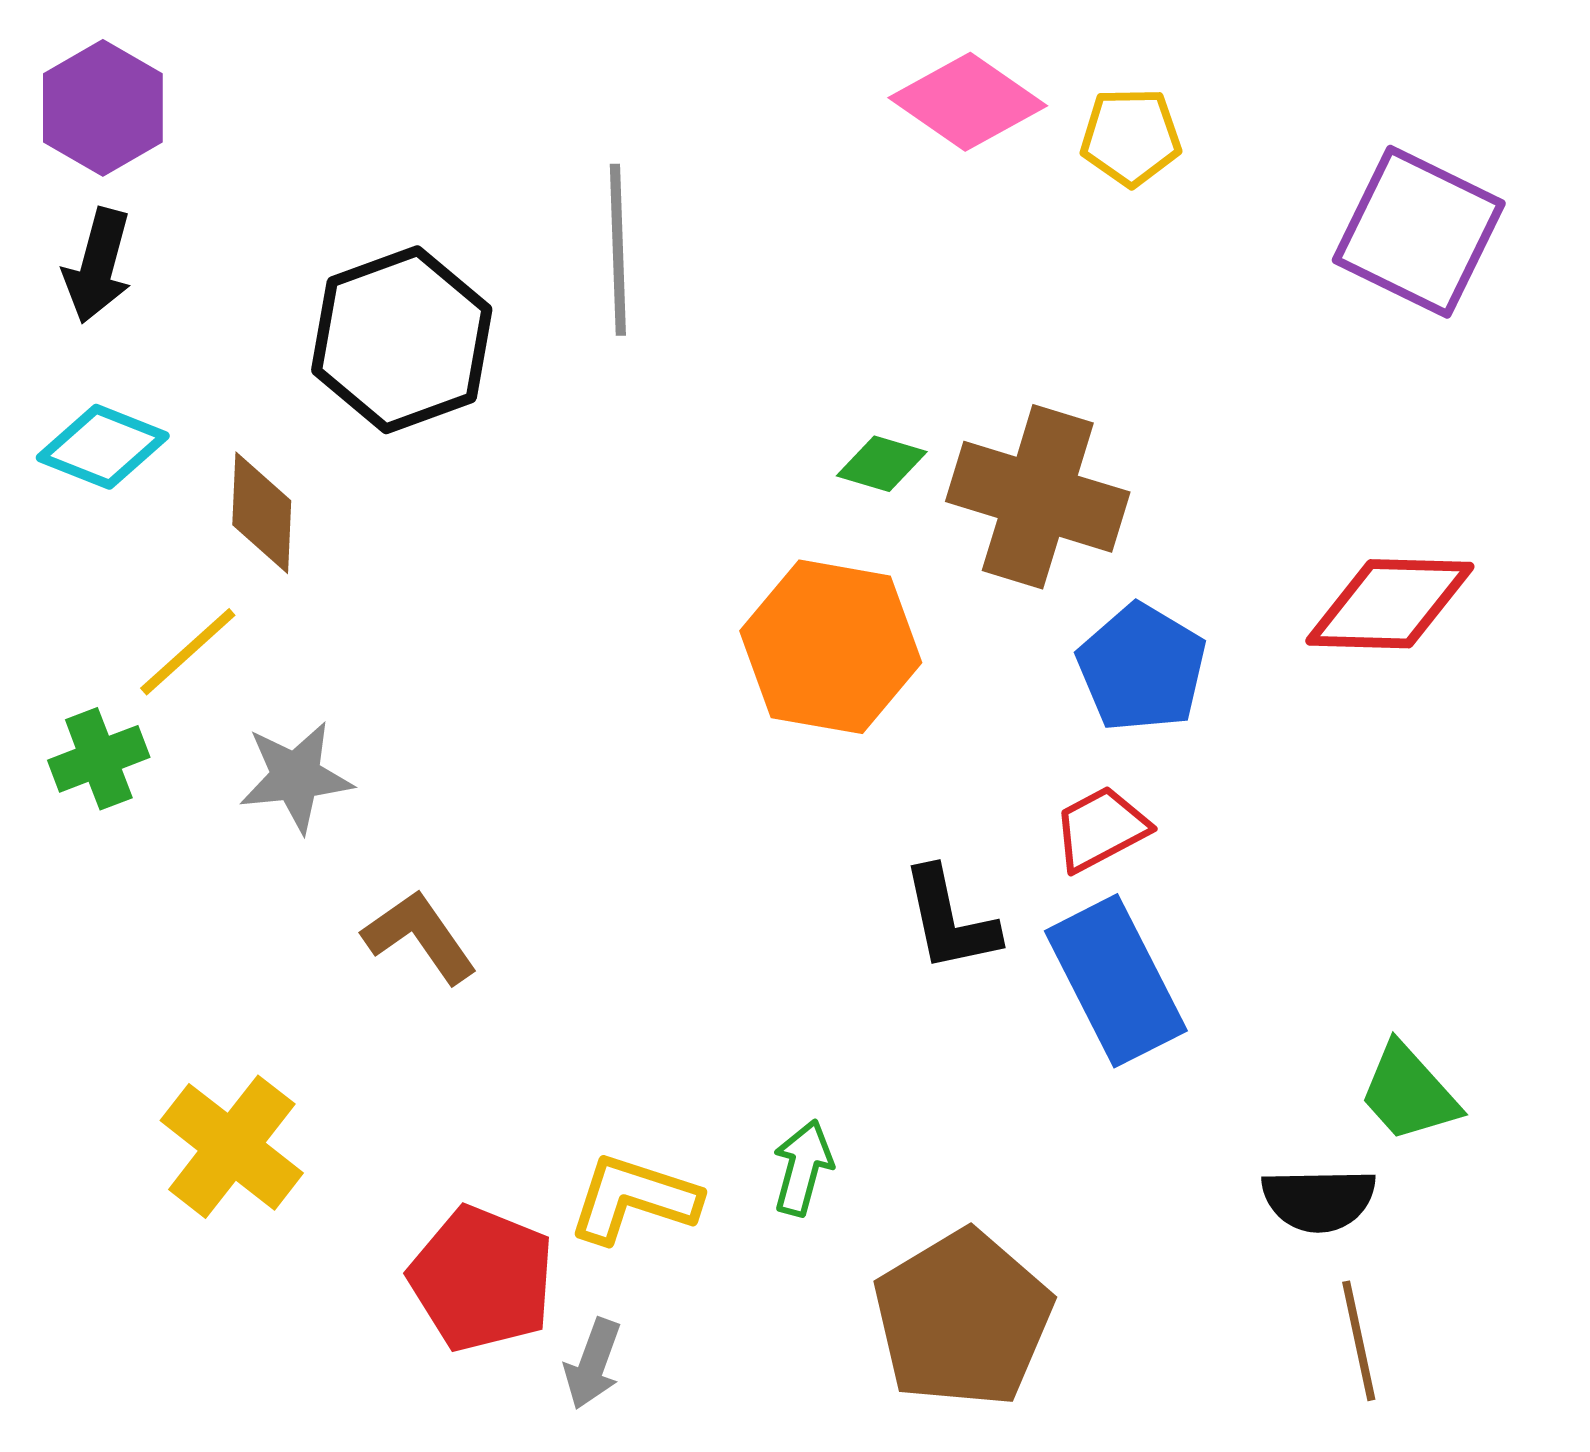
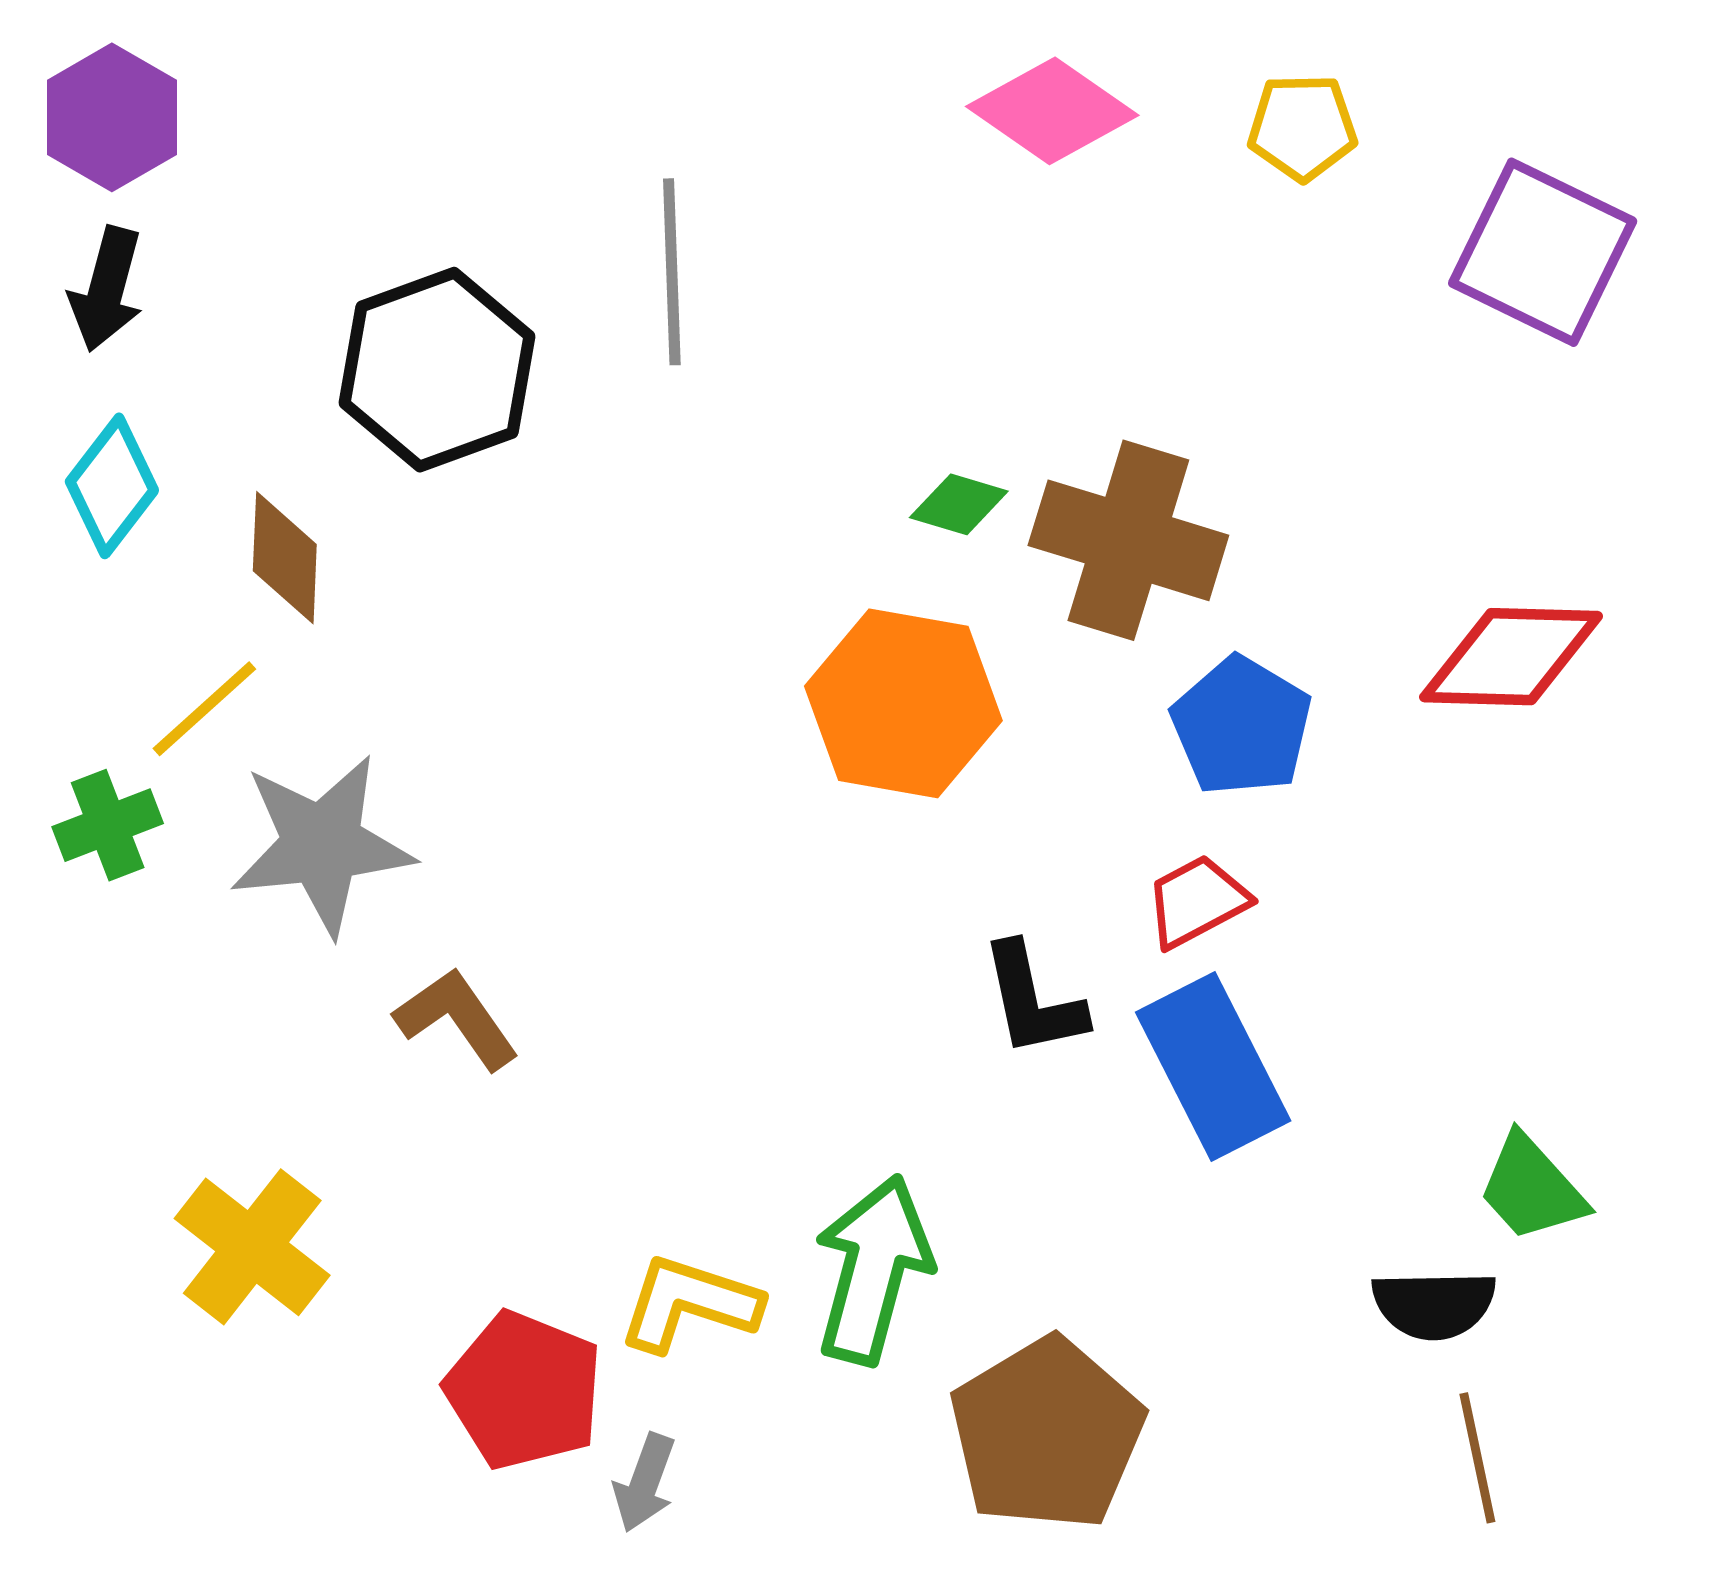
yellow pentagon: (1131, 137) -> (1302, 127), moved
cyan diamond: (103, 447) -> (112, 486), turned -74
gray star: (296, 777) -> (322, 845), size x1.5
green arrow: (803, 1168) -> (873, 1270), size x1.8

